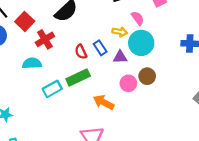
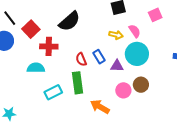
yellow arrow: (120, 32) -> (116, 35), moved
red cross: (45, 39) -> (49, 46), turned 30
green rectangle: (78, 77) -> (77, 83), turned -75

